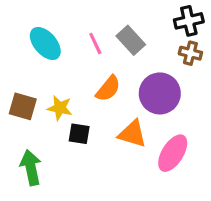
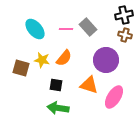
pink line: (95, 43) -> (66, 29), turned -64
orange semicircle: (108, 89) -> (64, 58), moved
yellow star: (60, 108) -> (42, 60), moved
green arrow: (31, 168) -> (58, 108), moved, turned -70

